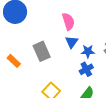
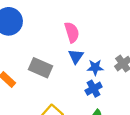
gray rectangle: (42, 51) -> (41, 68), turned -42

